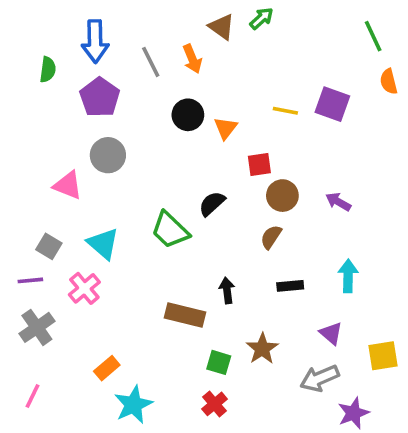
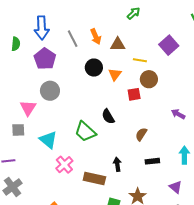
brown triangle: (222, 27) -> (118, 44), moved, turned -35
purple square: (332, 104) -> (169, 45), moved, turned 30
yellow line: (285, 111) -> (140, 60), moved
pink triangle: (68, 185) -> (28, 108), turned 42
brown circle: (282, 196) -> (149, 79), moved
black semicircle: (212, 204) -> (108, 116), turned -77
gray square: (49, 246) -> (18, 130), moved, turned -32
pink cross: (84, 288) -> (64, 165), moved

